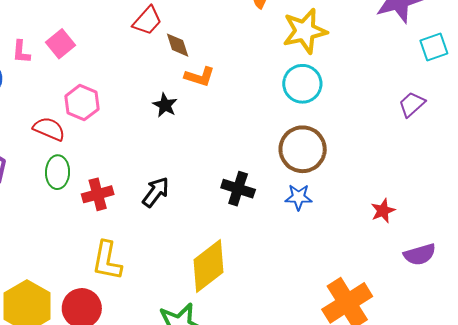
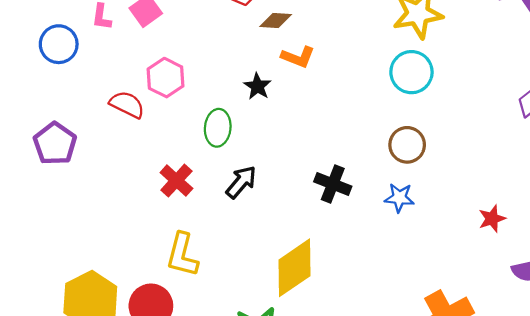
brown diamond: (178, 45) -> (276, 20), turned -72
brown circle: (303, 149) -> (407, 145), size x0.7
green ellipse: (58, 172) -> (218, 128), moved
red cross: (98, 194) -> (176, 181), turned -36

